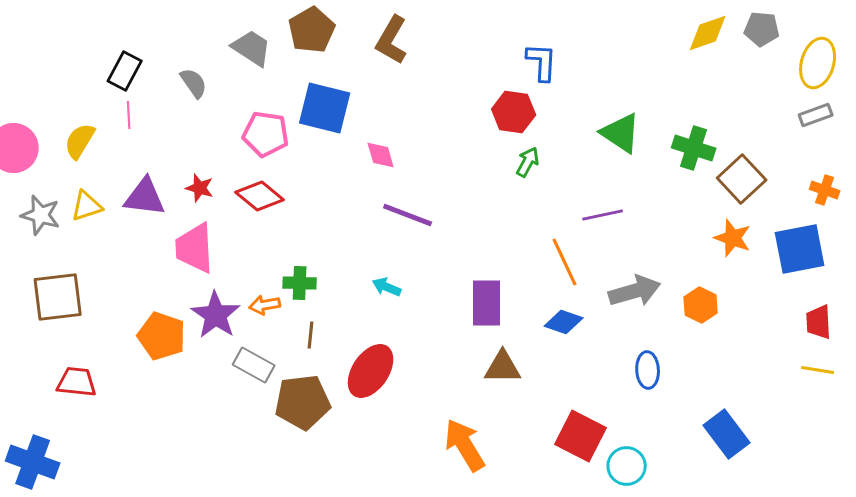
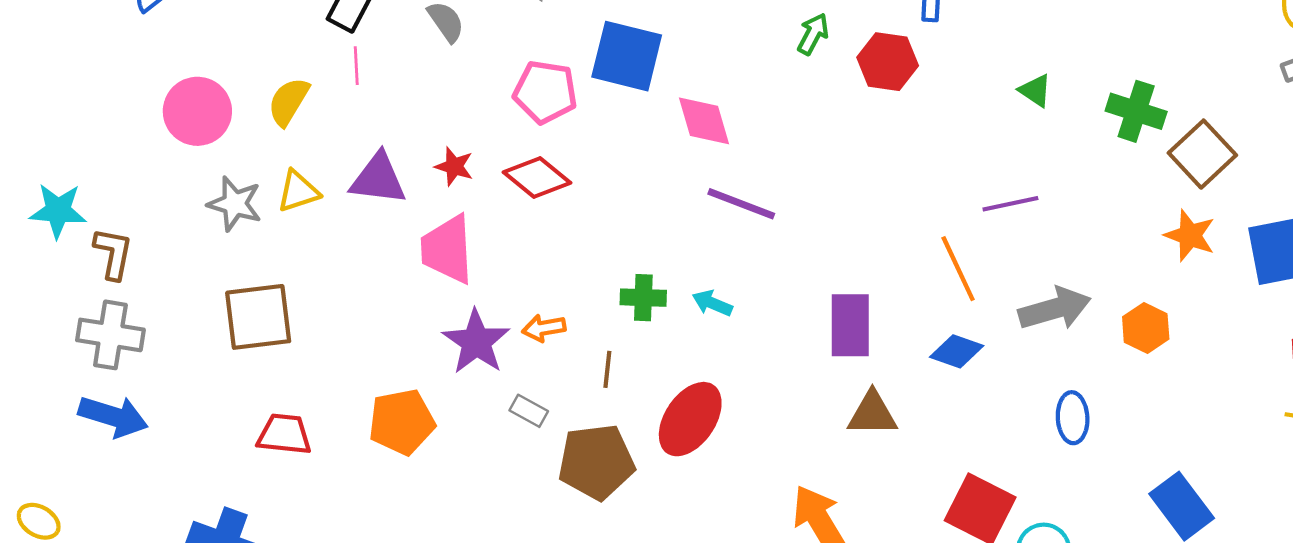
green triangle: (621, 133) -> (1035, 91), size x0.6
pink diamond: (381, 155) -> (704, 121), size x1.4
green arrow: (528, 162) -> (813, 34), moved
green cross: (300, 283) -> (643, 298), moved
orange pentagon: (162, 336) -> (402, 422), moved, turned -30
gray rectangle: (254, 365) -> (529, 411), size x0.7

